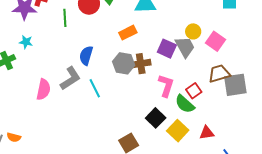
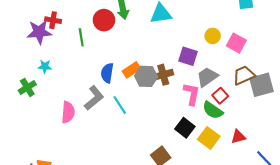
orange rectangle: (128, 33) -> (132, 70), moved
gray trapezoid: (185, 47) -> (207, 77), moved, turned -90

